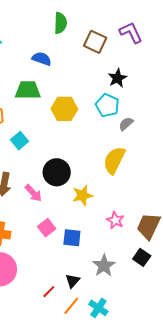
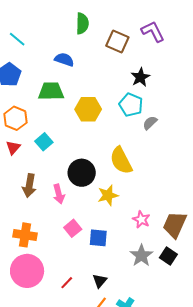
yellow semicircle: (114, 160) -> (121, 160), moved, turned -52
pink arrow: (33, 193) -> (59, 194), turned 30
gray star: (104, 266) -> (141, 256), moved
red line: (49, 292) -> (67, 283), moved

